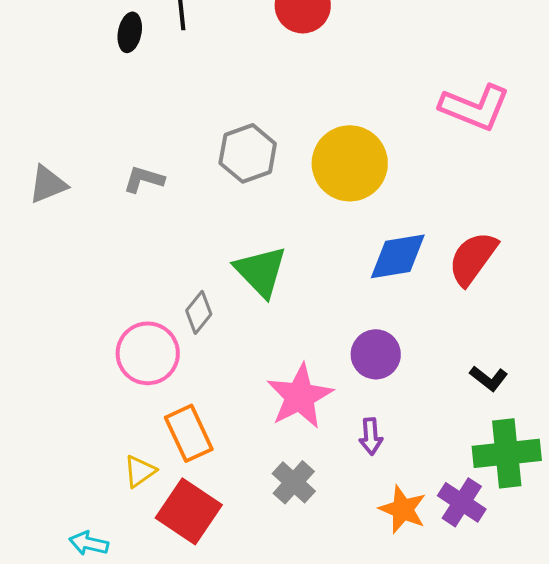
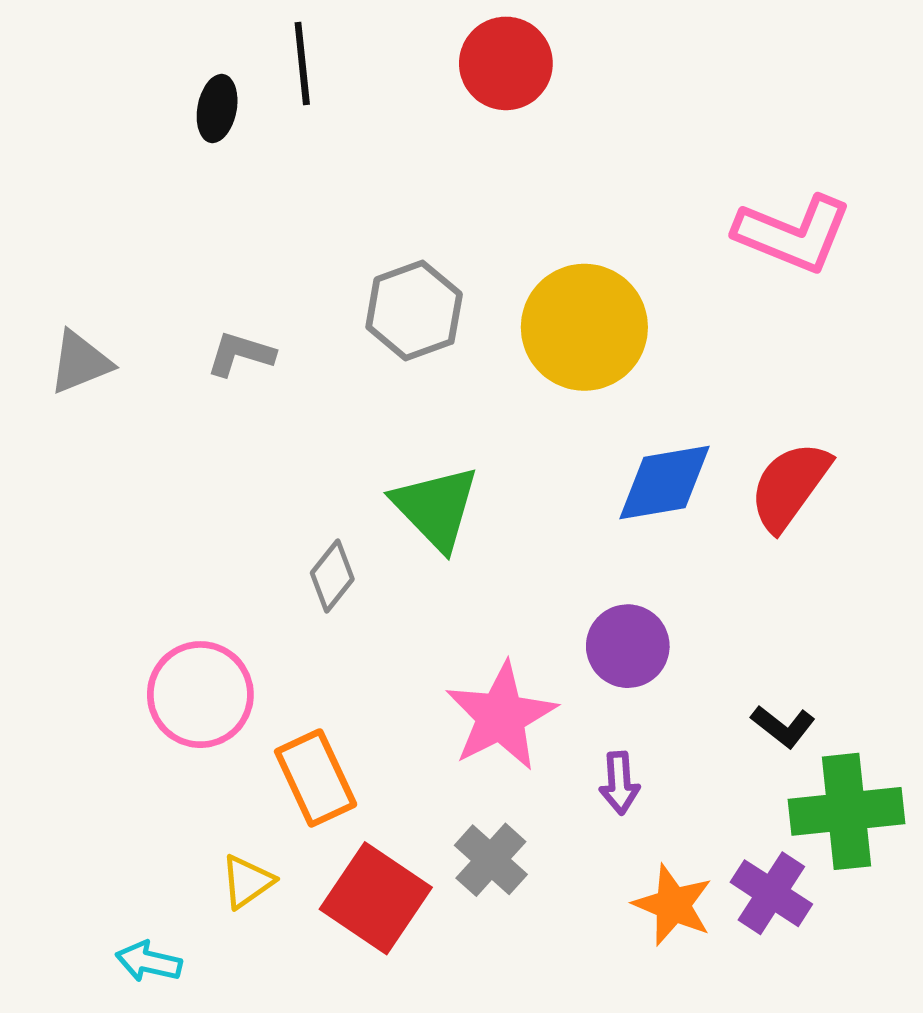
pink circle: (148, 353) -> (200, 695), moved
black L-shape: (489, 378) -> (783, 726), moved
yellow triangle: (140, 471) -> (247, 882), moved
red square: (189, 511) -> (376, 898), moved

